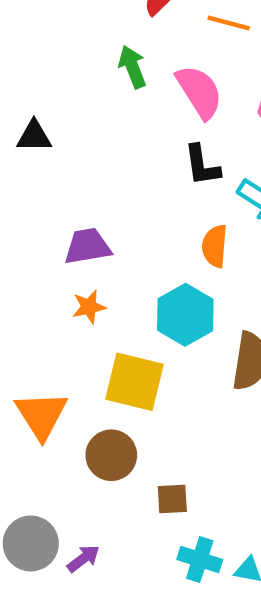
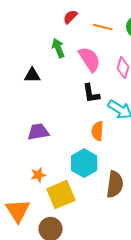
black triangle: (34, 136) -> (32, 75), moved
orange star: (89, 307) -> (38, 175), moved
yellow square: (135, 382) -> (61, 195), turned -36

